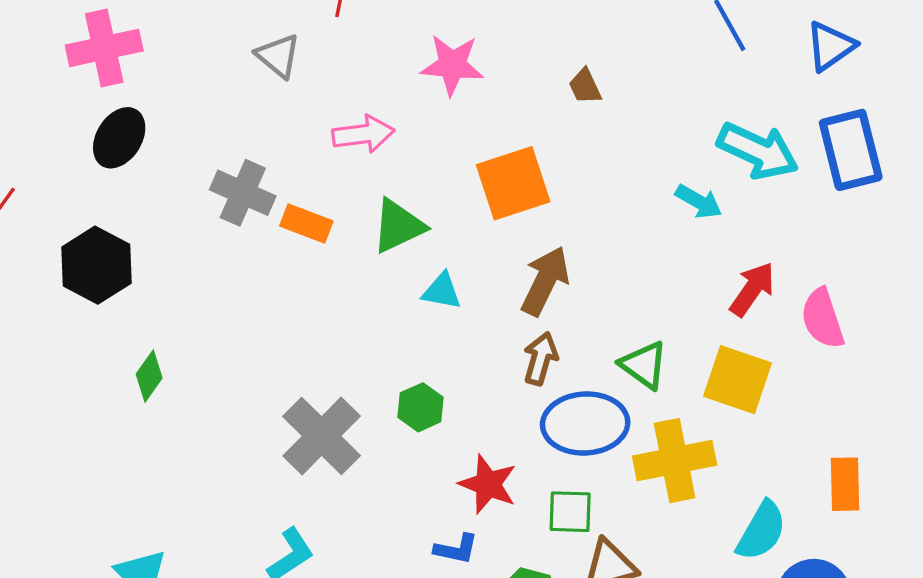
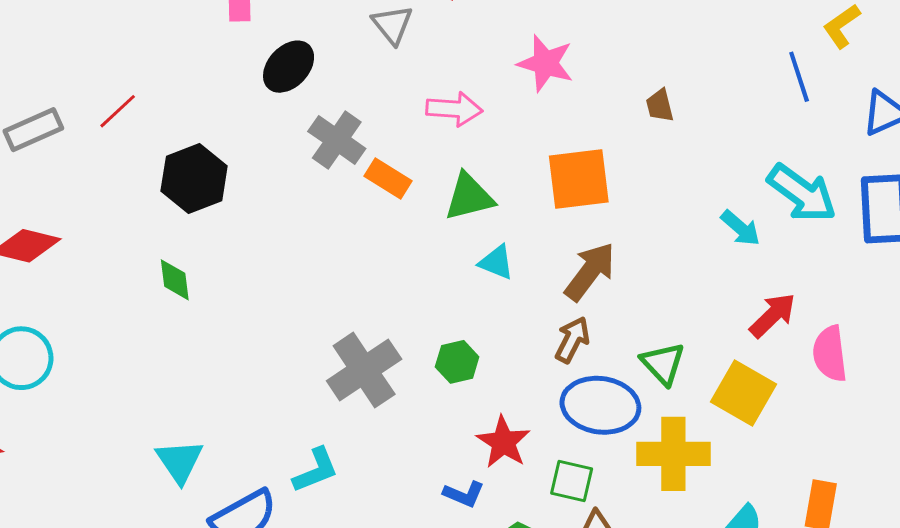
black ellipse: (119, 138) -> (289, 67), moved
green diamond: (149, 376) -> (175, 280), moved, turned -54

